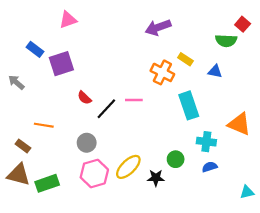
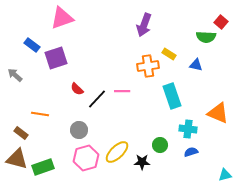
pink triangle: (68, 20) -> (62, 18), size x1.4
purple arrow: (158, 27) -> (144, 25), turned -50
orange cross: (162, 72) -> (148, 66), turned -35

